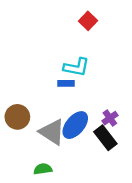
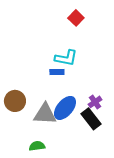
gray triangle: (52, 132) -> (45, 114), turned -30

